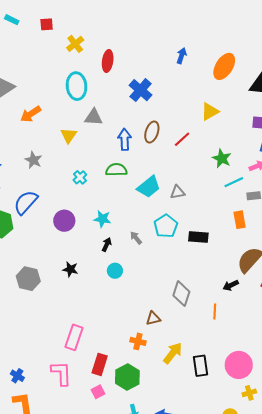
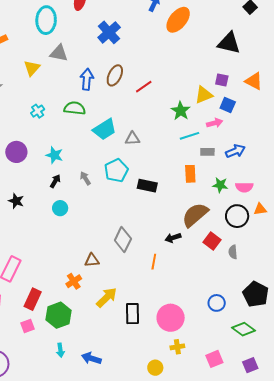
orange ellipse: (224, 66) -> (178, 20), moved
yellow triangle: (210, 112) -> (204, 95), moved
orange cross: (138, 341) -> (74, 281), turned 35

